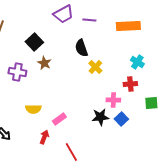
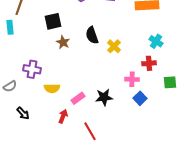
black square: (34, 42) -> (53, 21), turned 30
black semicircle: (81, 48) -> (92, 35), moved
purple cross: (17, 72) -> (32, 69), moved
black star: (100, 117) -> (104, 97), moved

